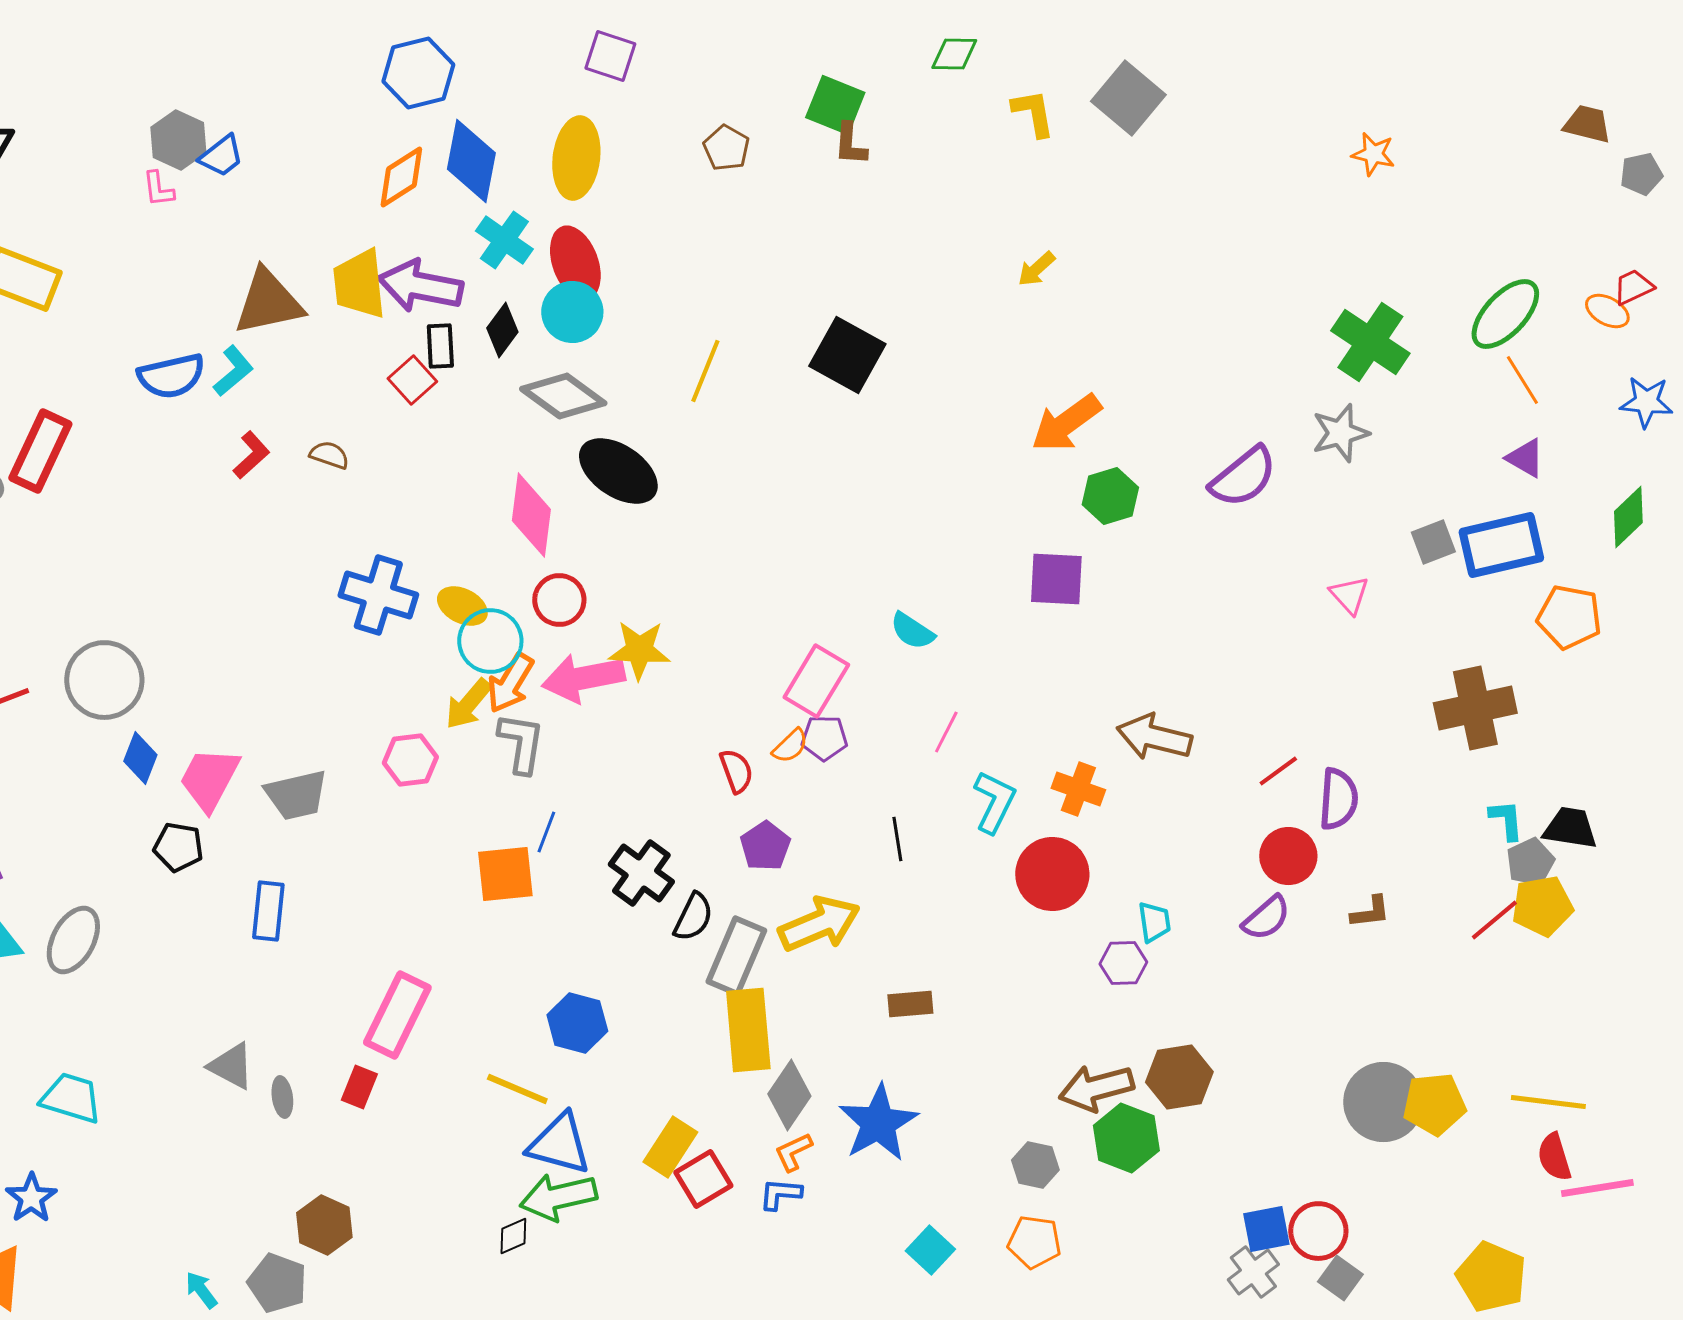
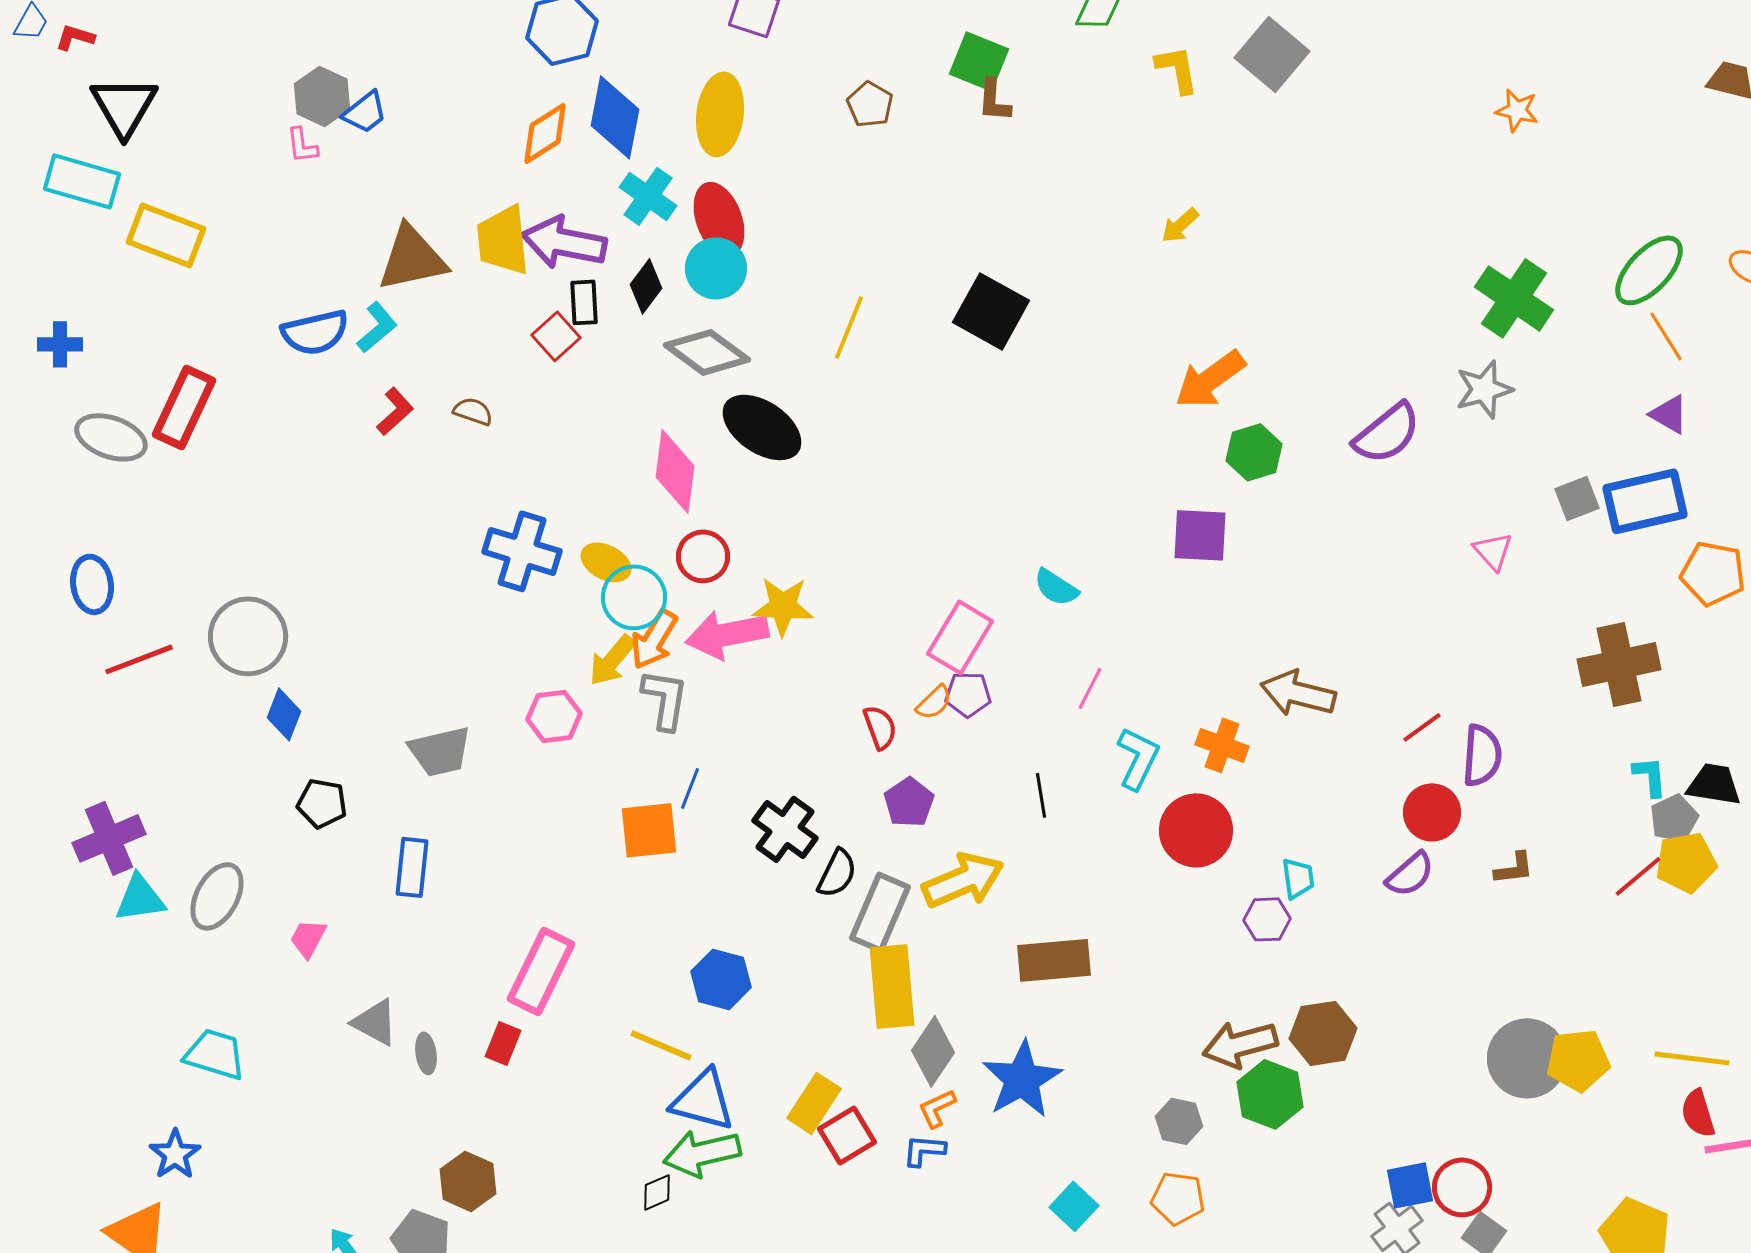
pink trapezoid: (209, 779) -> (308, 938), moved, size x0.6
brown rectangle: (910, 1004) -> (1054, 960), size x1.6

